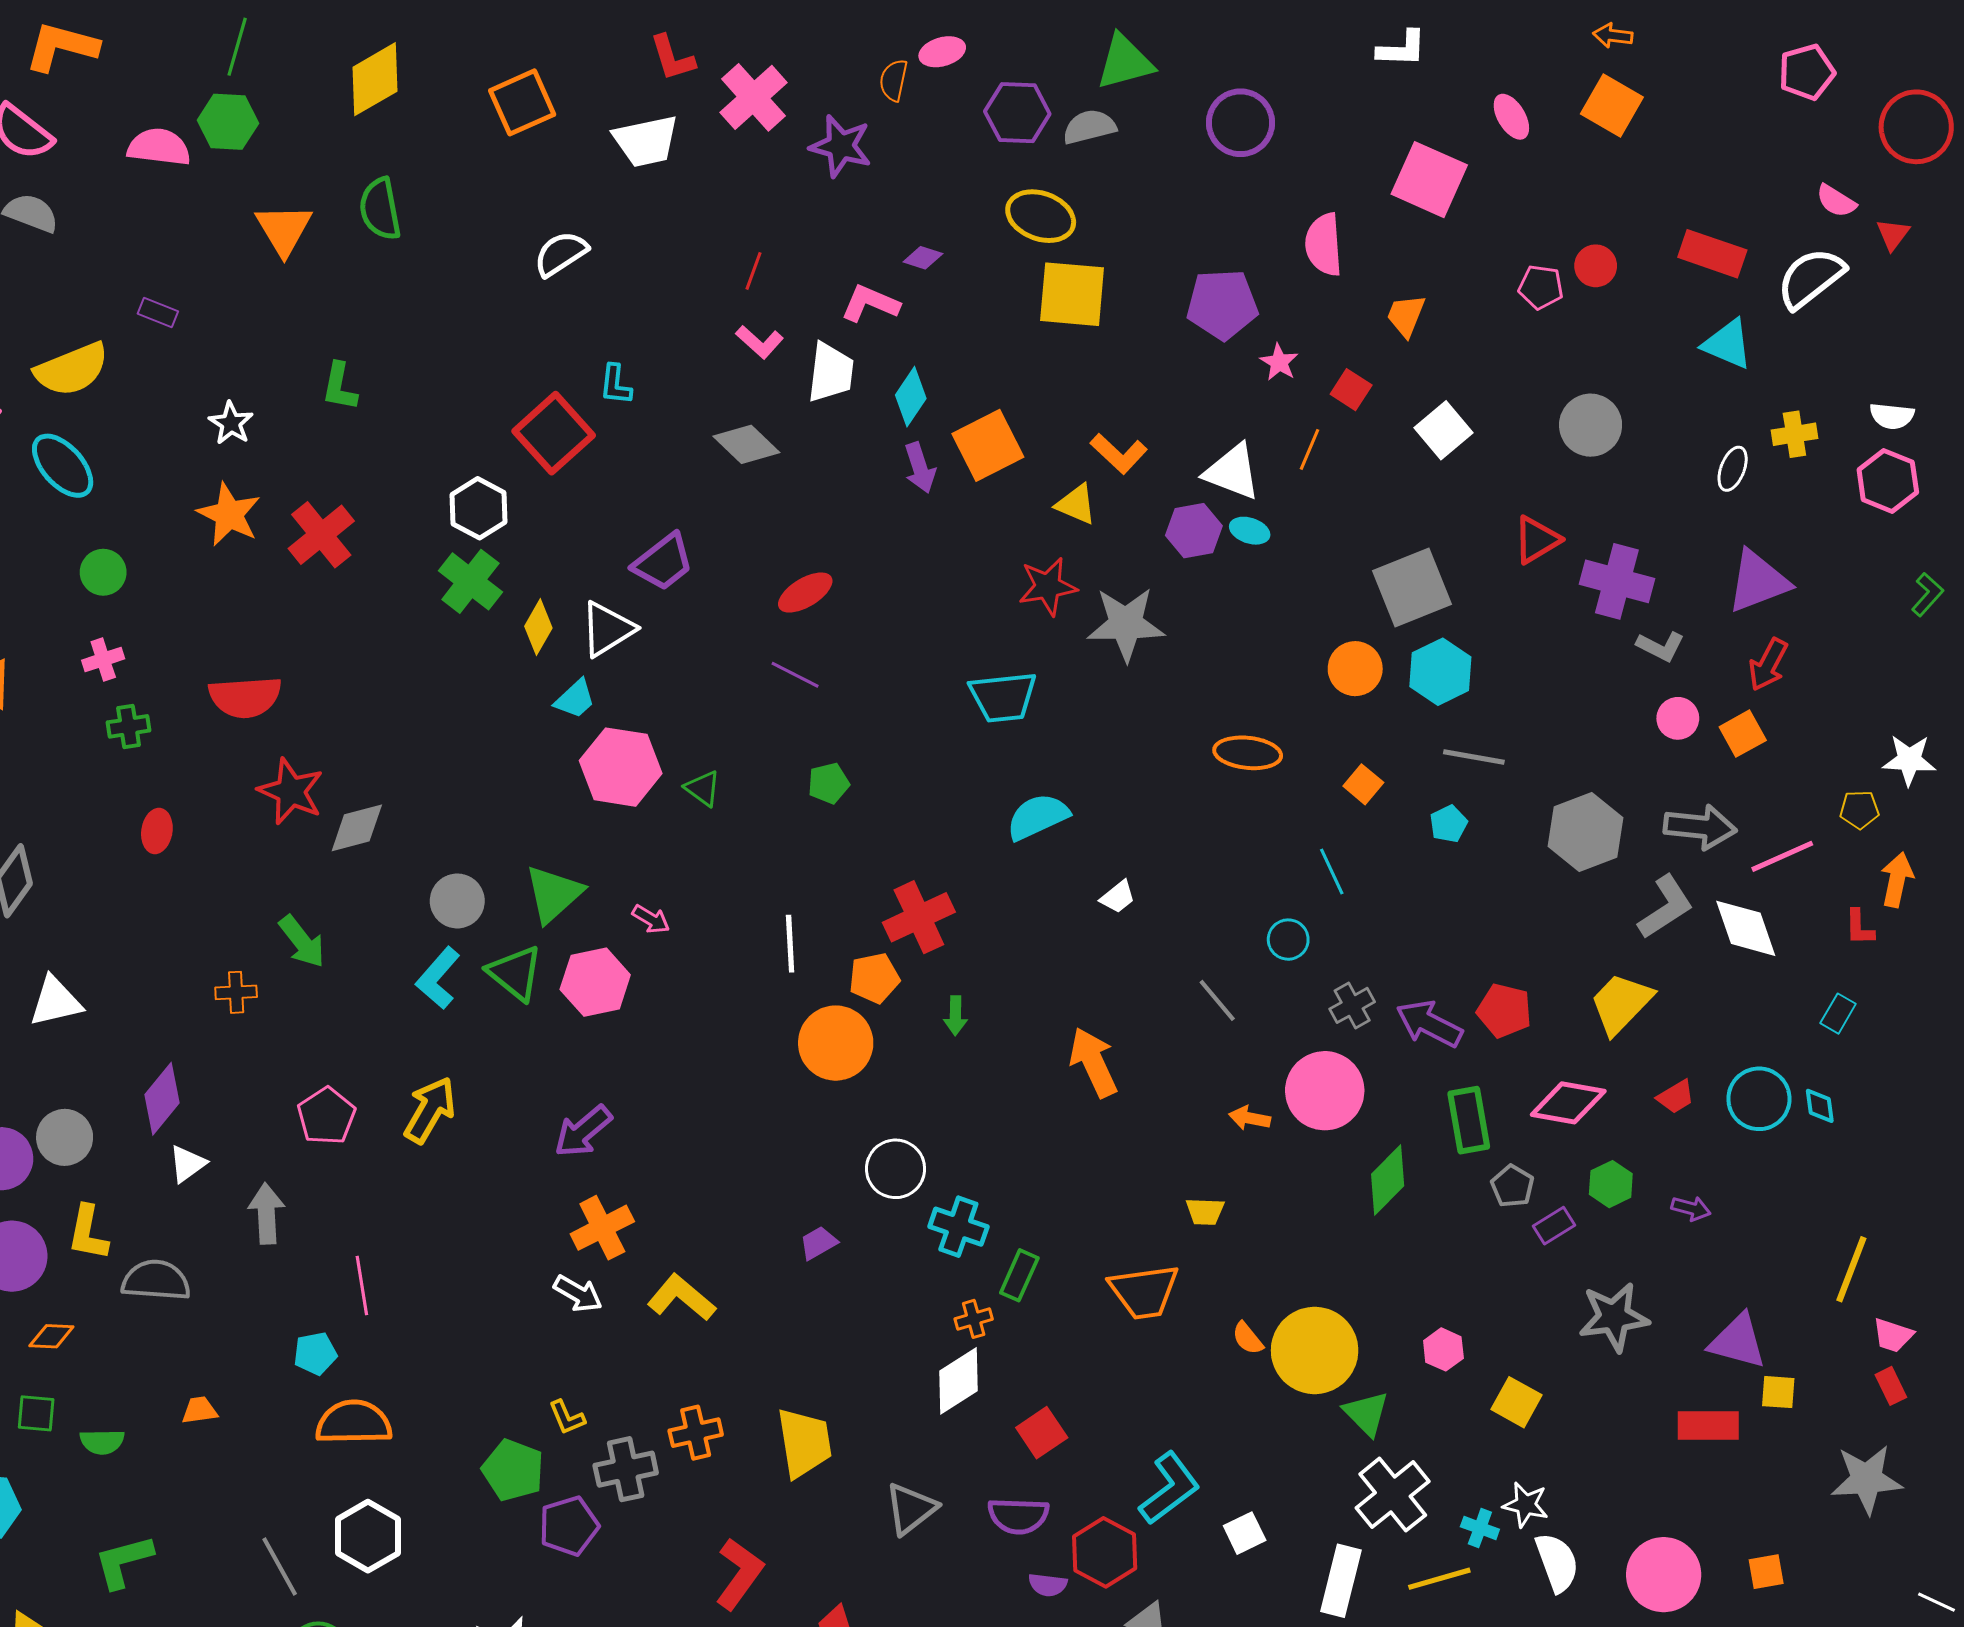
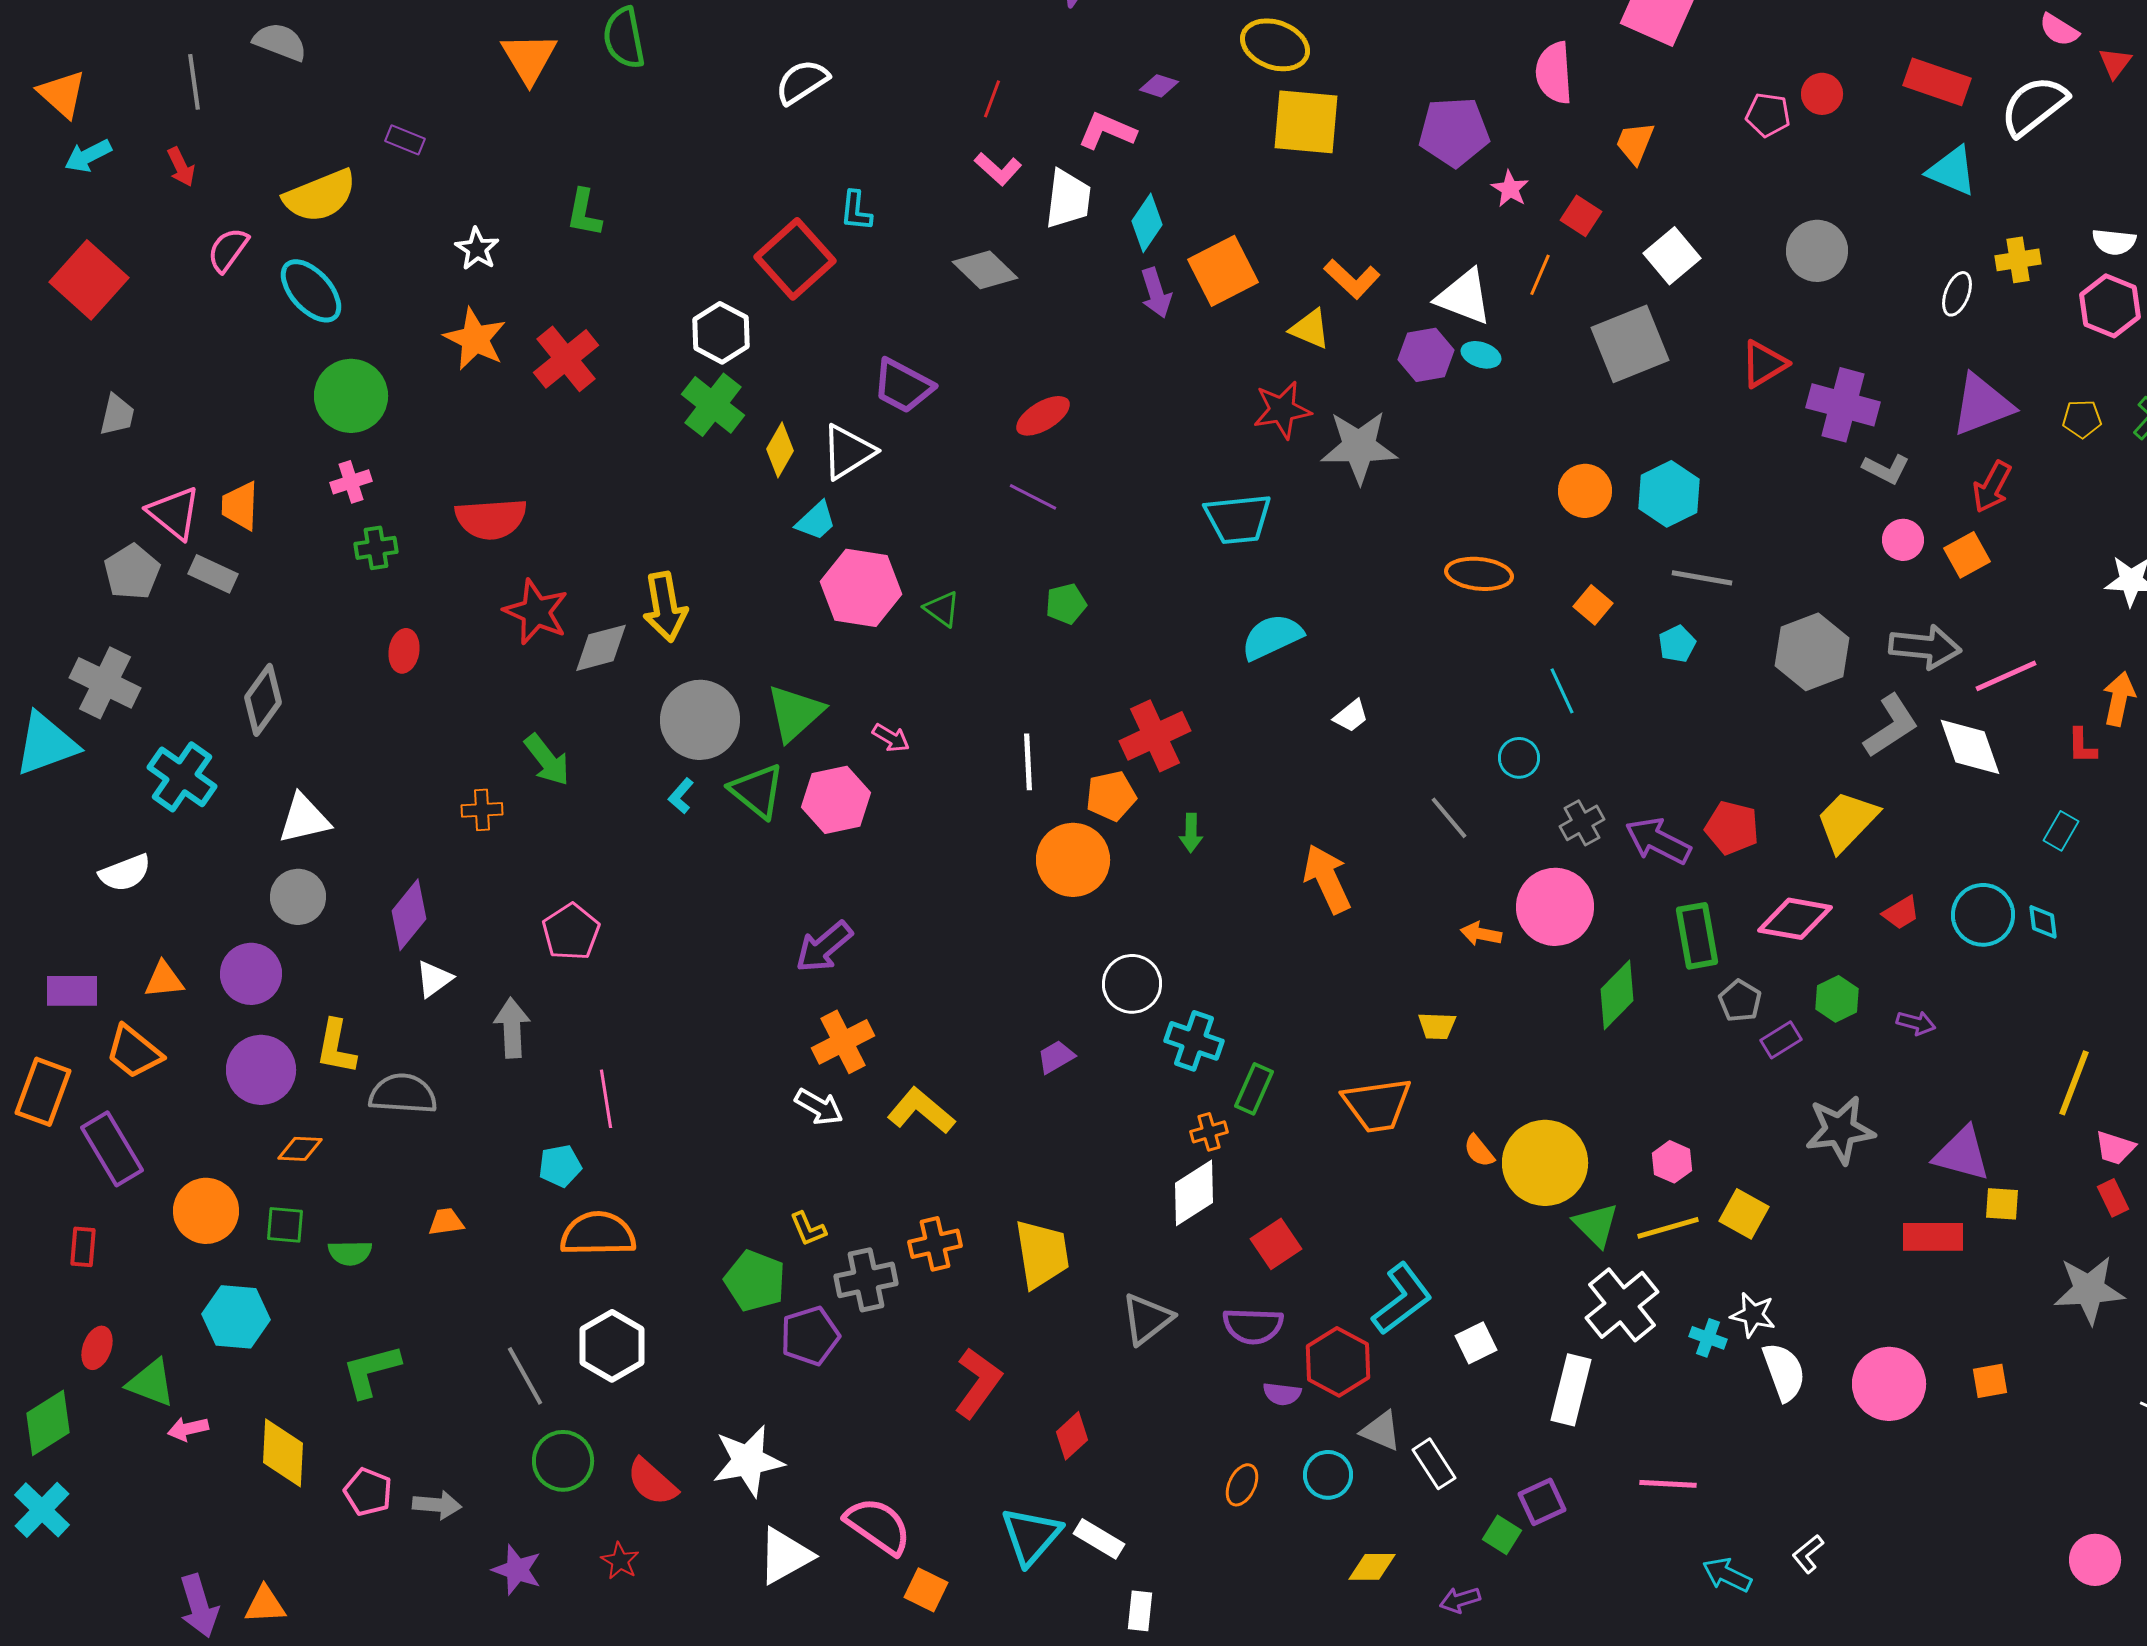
purple trapezoid: (663, 562) -> (903, 386), turned 66
green circle: (103, 572) -> (351, 396), size x1.6
gray square: (1412, 587) -> (1630, 344), moved
yellow pentagon: (1859, 810) -> (2082, 419), moved
gray circle: (457, 901) -> (700, 720), size x1.5
cyan L-shape: (438, 978) -> (681, 796), size x0.6
yellow arrow: (430, 1110) -> (665, 607), moved, turned 140
gray circle: (65, 1137) -> (298, 897), moved
yellow line: (1439, 1579) -> (1668, 1228), moved

